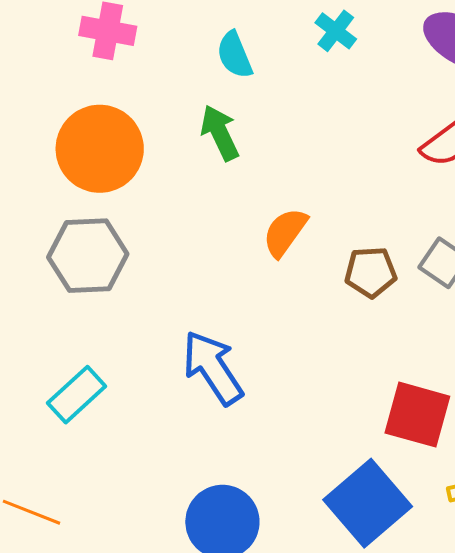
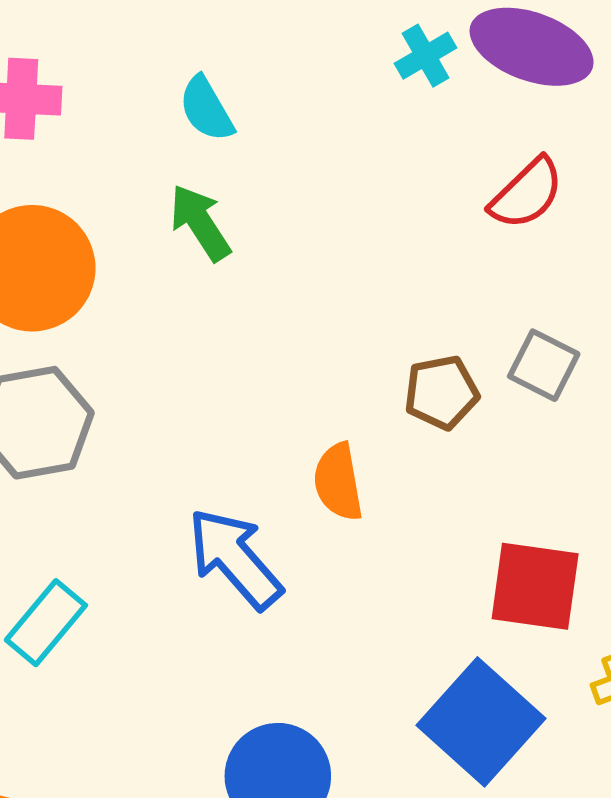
cyan cross: (336, 31) -> (426, 56), moved, turned 30
orange semicircle: (285, 232) -> (338, 482), moved, turned -38

